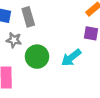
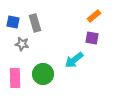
green circle: (37, 57) -> (43, 74), moved

